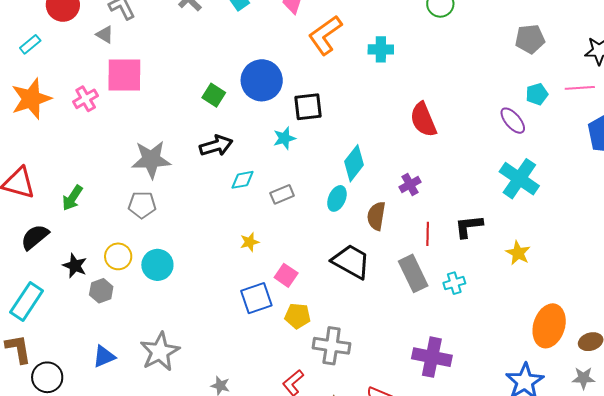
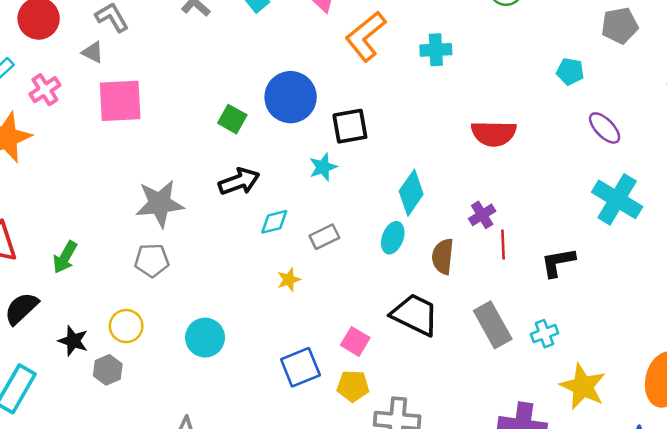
cyan pentagon: (537, 94) -> (570, 72), moved, turned 30
pink cross: (86, 99) -> (45, 90), moved
red semicircle: (423, 120) -> (494, 133), turned -63
red line: (428, 234) -> (503, 245), moved
yellow star: (250, 242) -> (289, 280), moved
yellow star: (518, 253) -> (583, 387), moved, size x1.5
cyan circle: (157, 265) -> (205, 338), moved
pink square: (286, 275) -> (355, 341), moved

